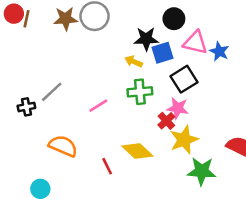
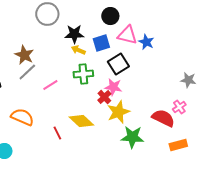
brown star: (66, 19) -> (24, 55), moved, turned 30
black star: (146, 39) -> (74, 34), moved
gray line: (52, 92) -> (27, 72), moved

